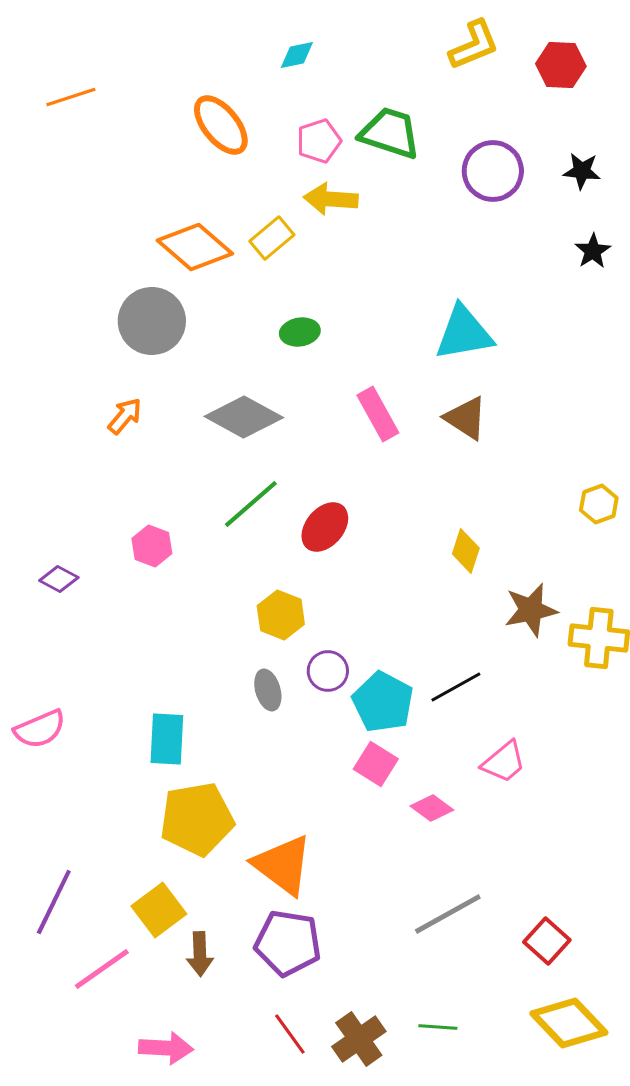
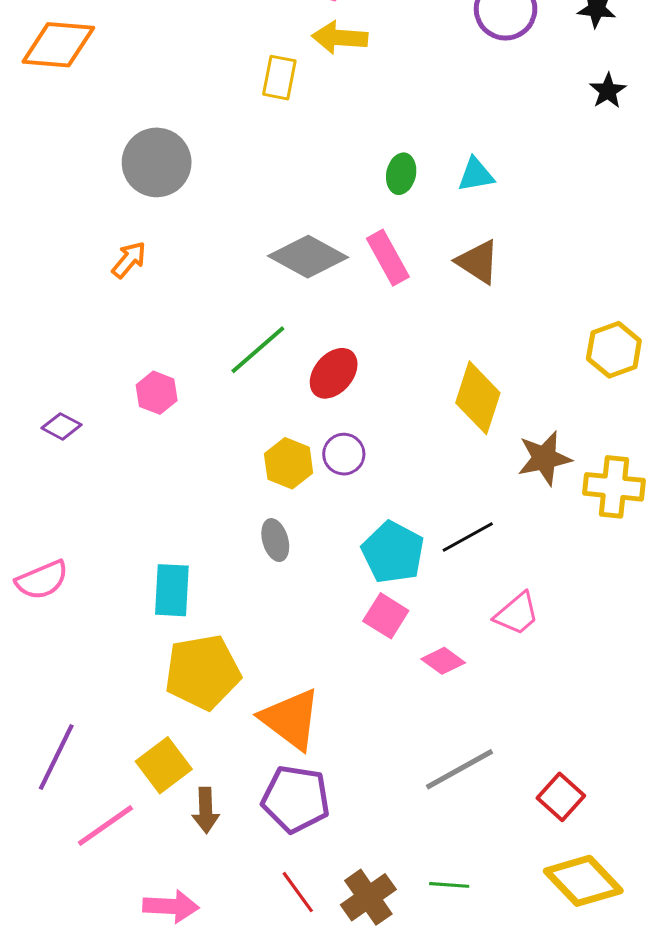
yellow rectangle: (272, 238) -> (279, 78), turned -39
orange diamond: (195, 247) -> (58, 45), moved, turned -36
green ellipse: (300, 332) -> (401, 174), moved, turned -69
cyan triangle: (464, 333) -> (476, 175), size x0.6
gray diamond: (244, 417) -> (308, 257), moved
yellow hexagon: (599, 504) -> (614, 350), size x1.4
yellow diamond: (466, 551) -> (478, 398), size x1.6
purple circle: (328, 671) -> (344, 454), moved

